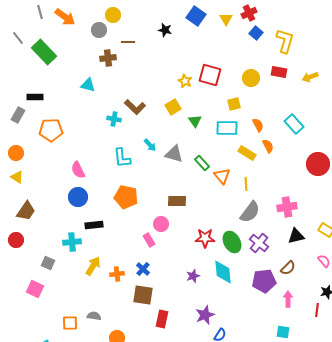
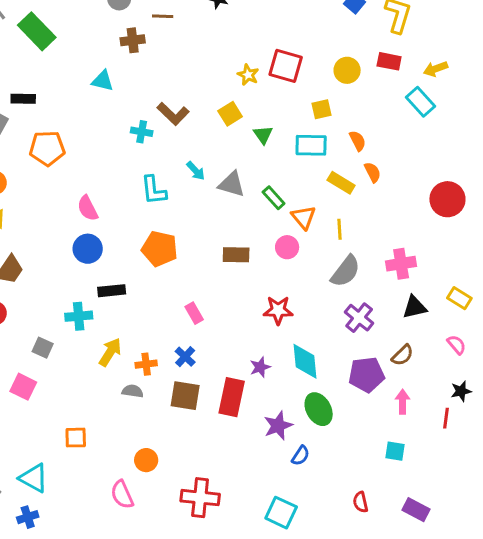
cyan rectangle: (294, 124) -> (421, 102), moved
pink circle: (161, 224) -> (287, 247), moved
green ellipse: (232, 242) -> (319, 409), moved
gray semicircle: (94, 316) -> (133, 391), moved
red rectangle: (162, 319) -> (232, 397), moved, size x1.4

